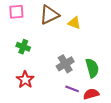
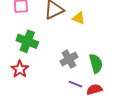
green cross: (23, 47) -> (27, 41), size x1.5
red star: (25, 80) -> (20, 69), moved

